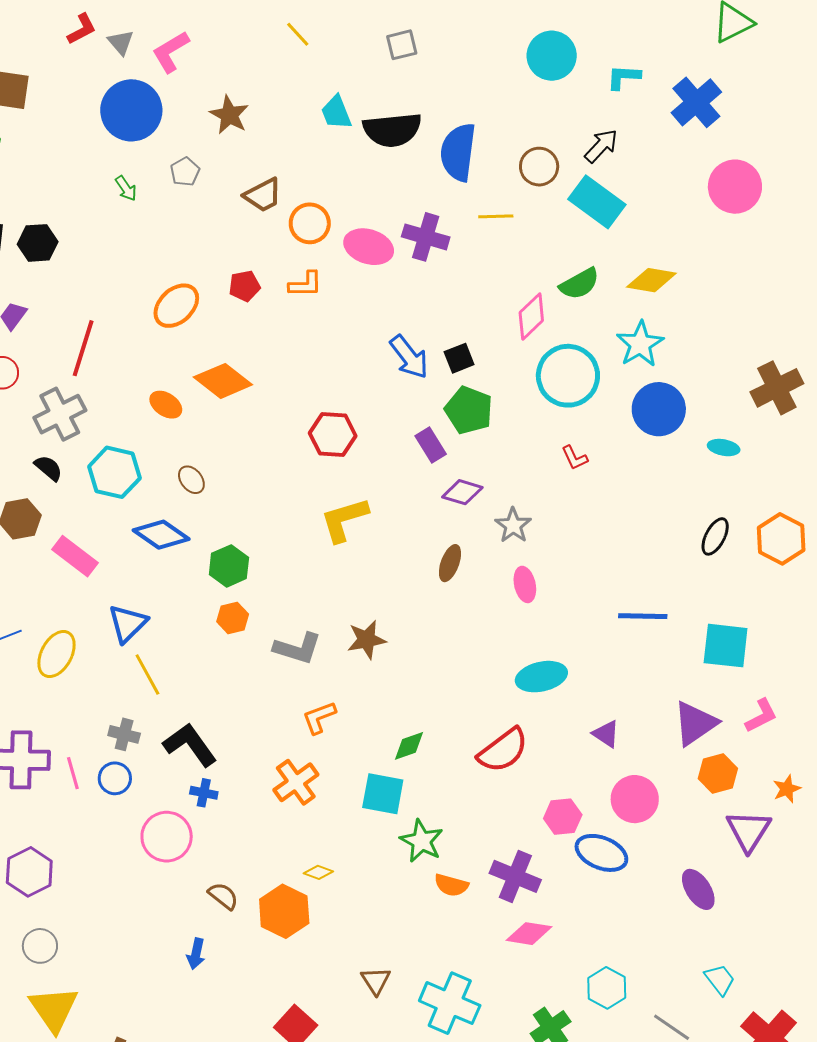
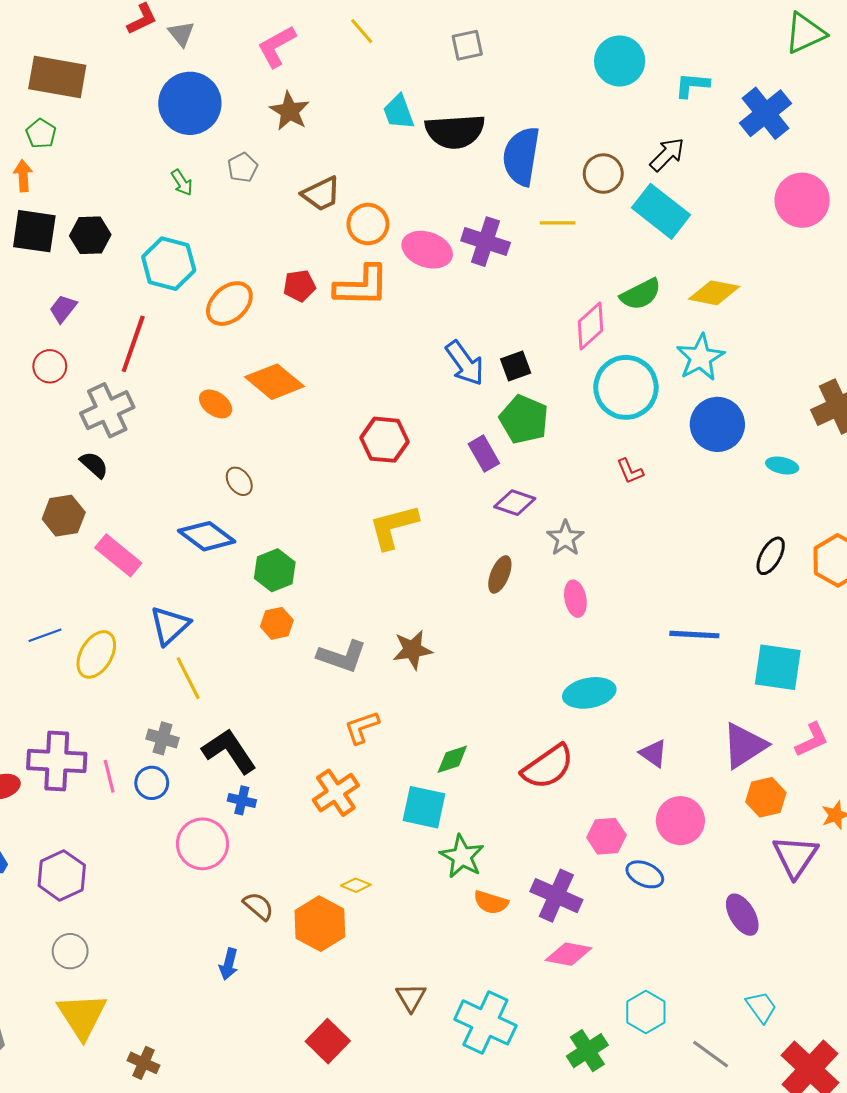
pink L-shape: (171, 52) -> (277, 46), moved
orange L-shape: (305, 284) -> (362, 286), size x1.6
cyan hexagon: (114, 472) -> (169, 264), moved
blue ellipse: (601, 853) -> (645, 874), size x0.7

